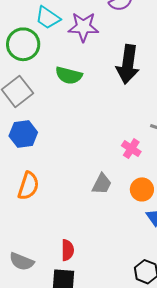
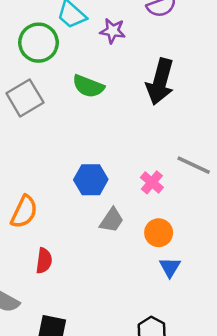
purple star: (83, 27) -> (113, 31), size x0.7
blue hexagon: (23, 134) -> (91, 180), moved
red semicircle: (67, 250) -> (44, 261), moved

